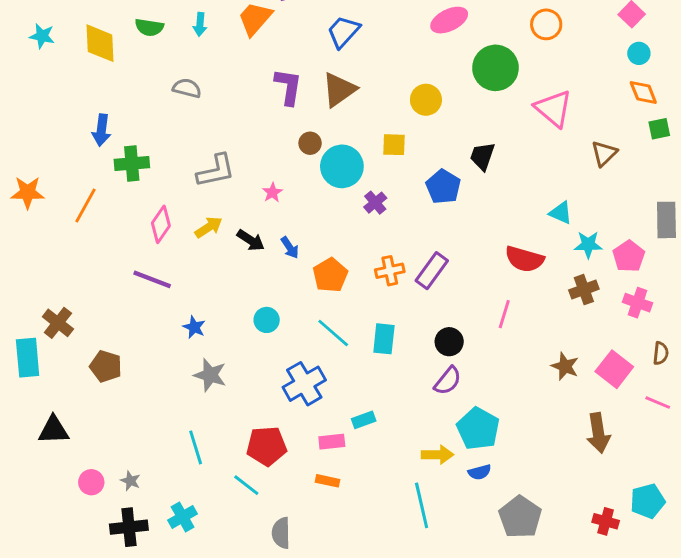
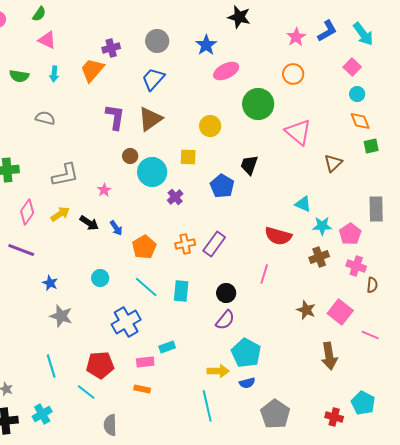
brown semicircle: (661, 353) -> (372, 285), moved
cyan pentagon: (648, 501) -> (363, 403), turned -30

